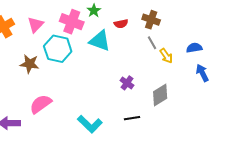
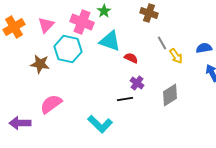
brown cross: (151, 20) -> (149, 13), moved
red semicircle: (121, 24) -> (131, 58), moved, turned -144
black line: (132, 118) -> (125, 99), moved

